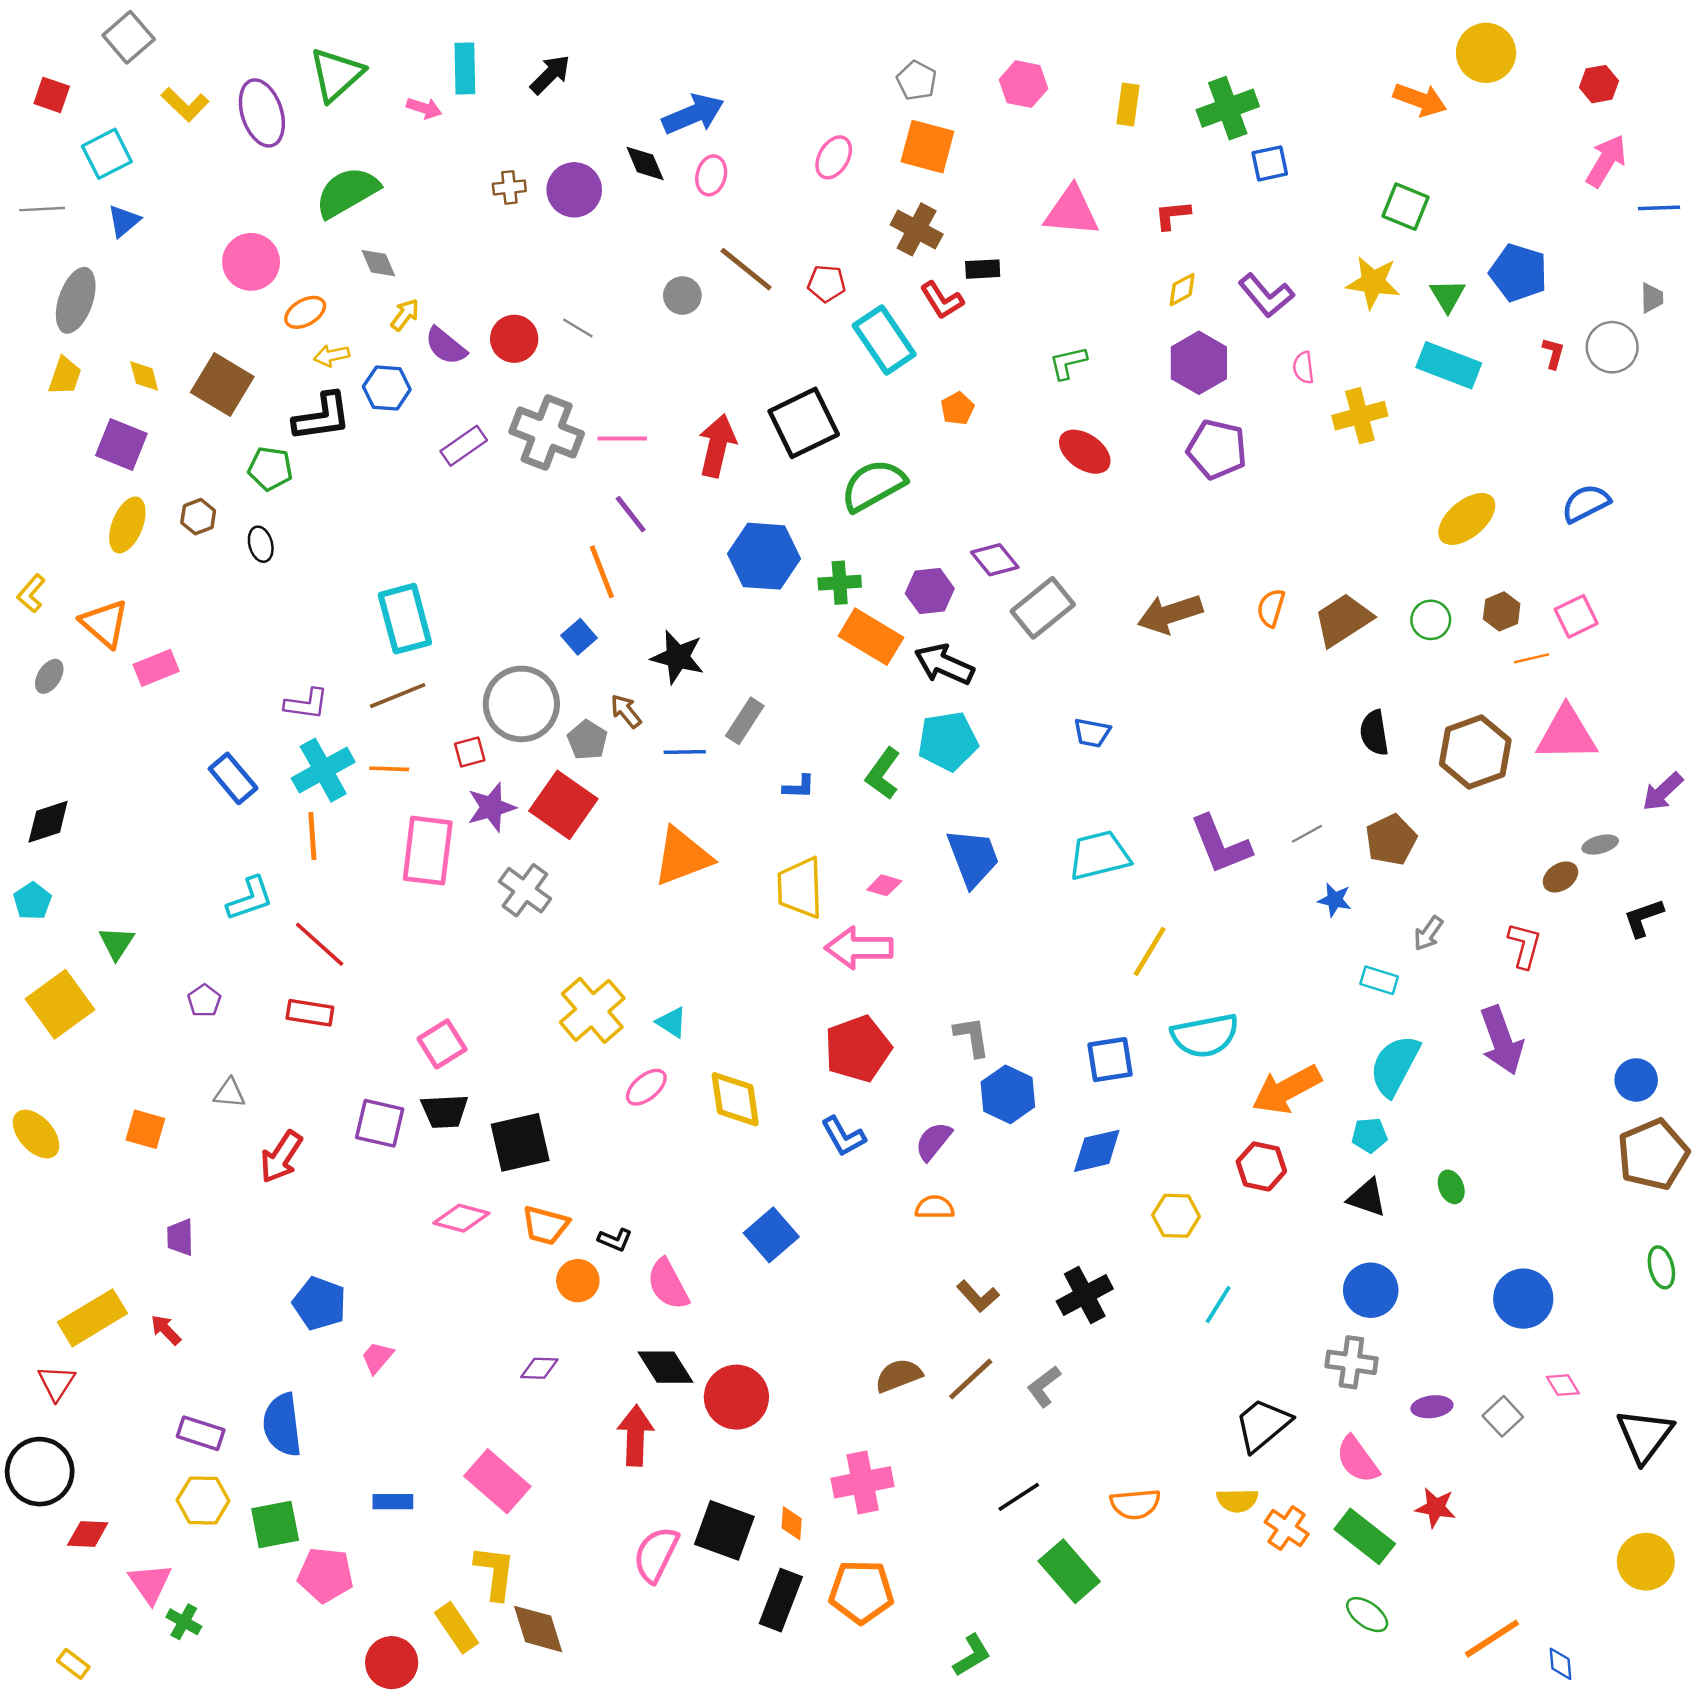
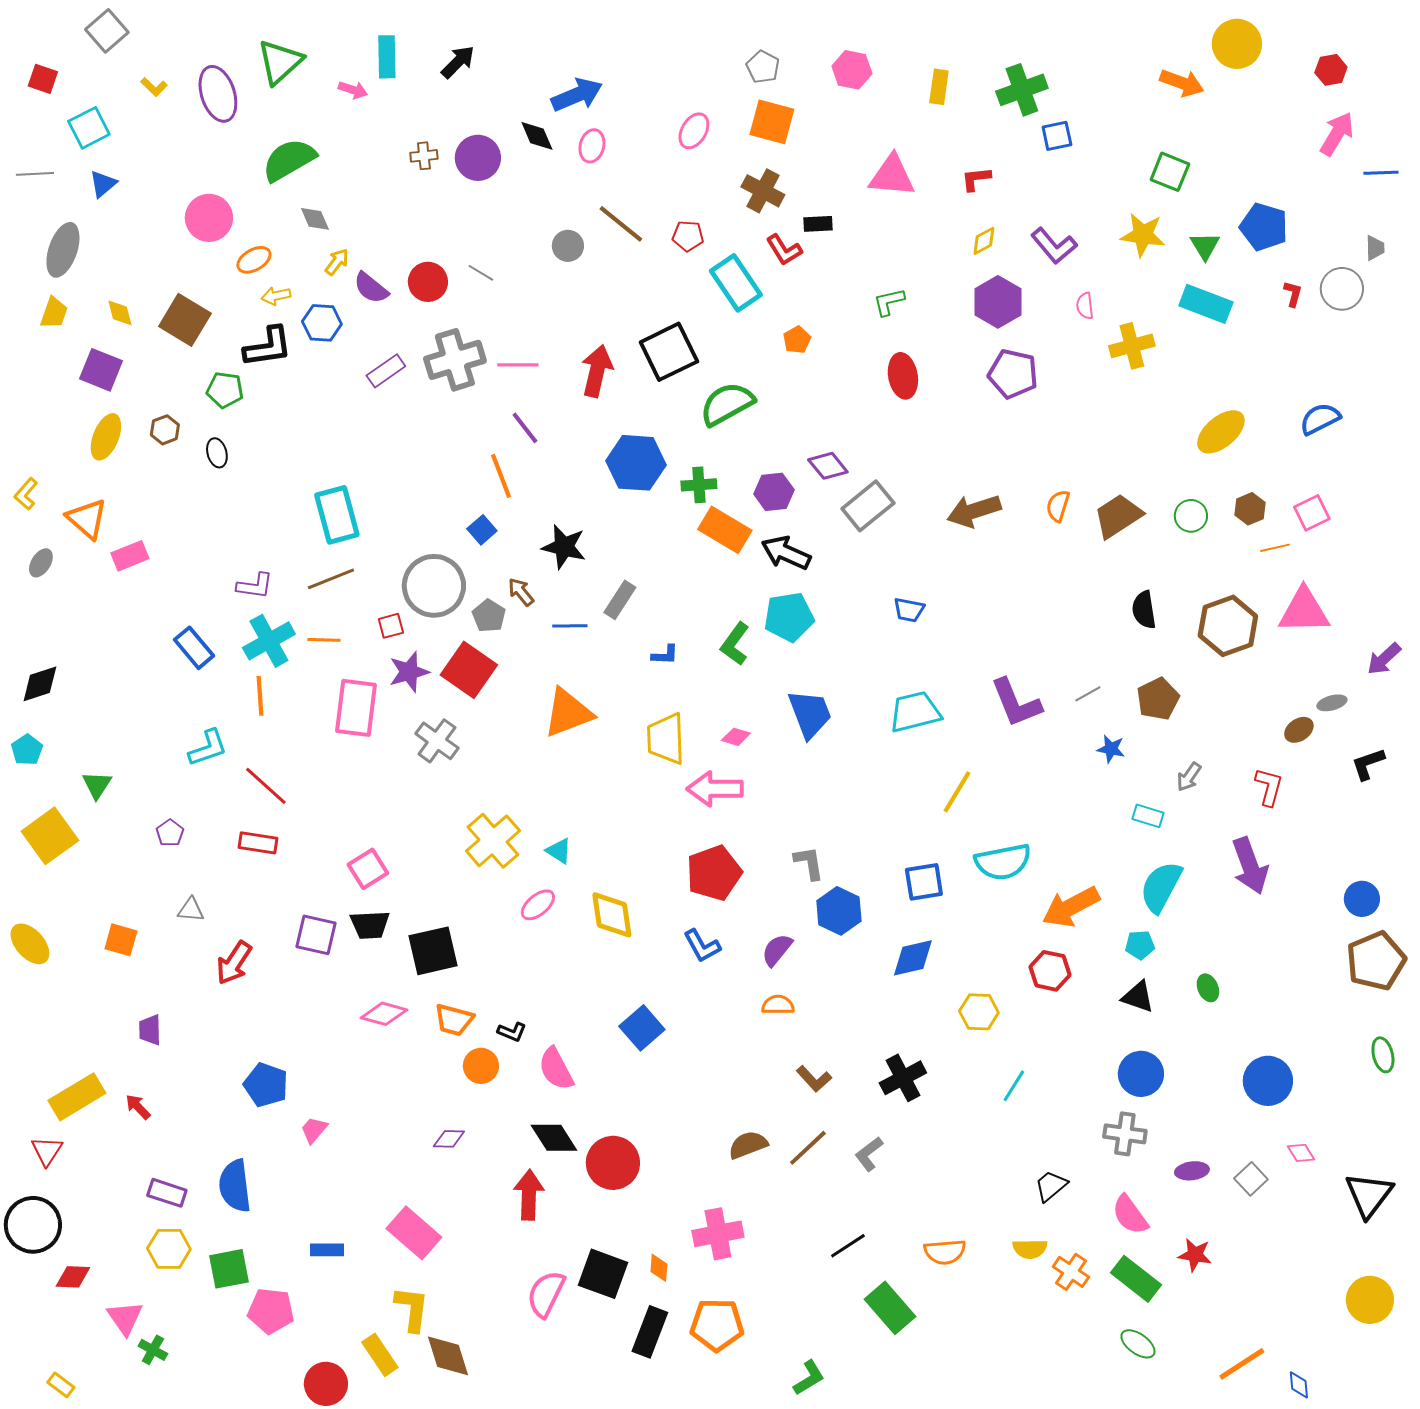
yellow L-shape: (185, 105) -> (154, 87), size x0.7
gray cross: (547, 432) -> (455, 360), turned -38
red ellipse: (1085, 452) -> (903, 376), turned 45
black trapezoid: (1263, 1425) -> (1051, 1186), size x0.7

